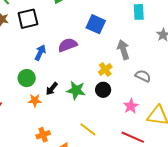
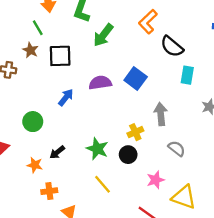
purple semicircle: (68, 45) -> (100, 83), moved
green circle: (27, 78) -> (33, 122), moved
black arrow: (52, 89) -> (57, 152), moved
orange star: (35, 100) -> (35, 165), moved
yellow line: (88, 129) -> (103, 184), moved

